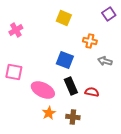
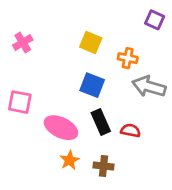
purple square: (109, 14) -> (155, 20), turned -32
yellow square: (64, 18) -> (91, 43), moved
gray arrow: (105, 61) -> (149, 86), size x1.6

